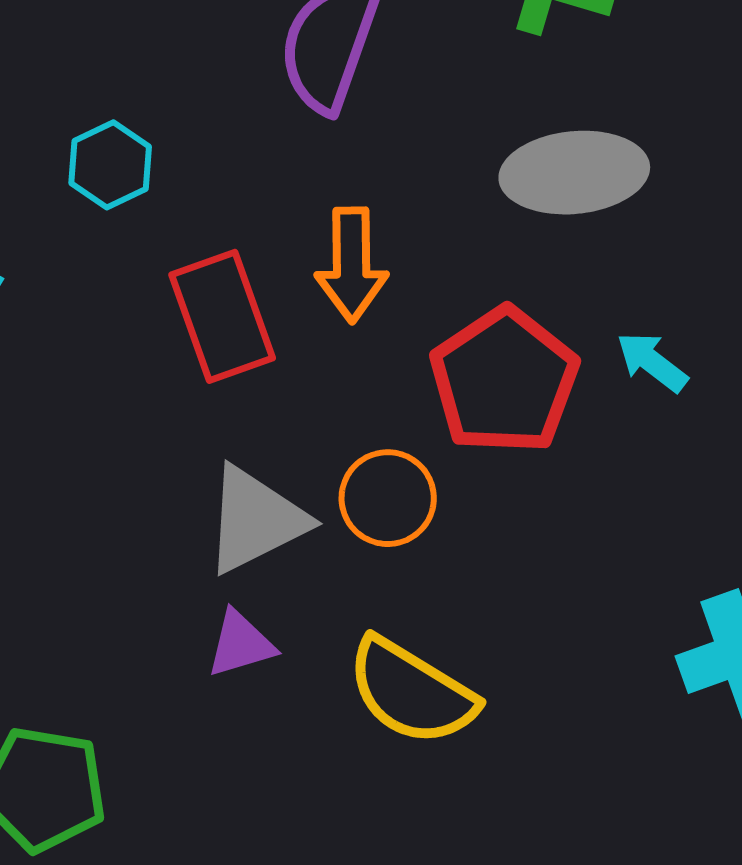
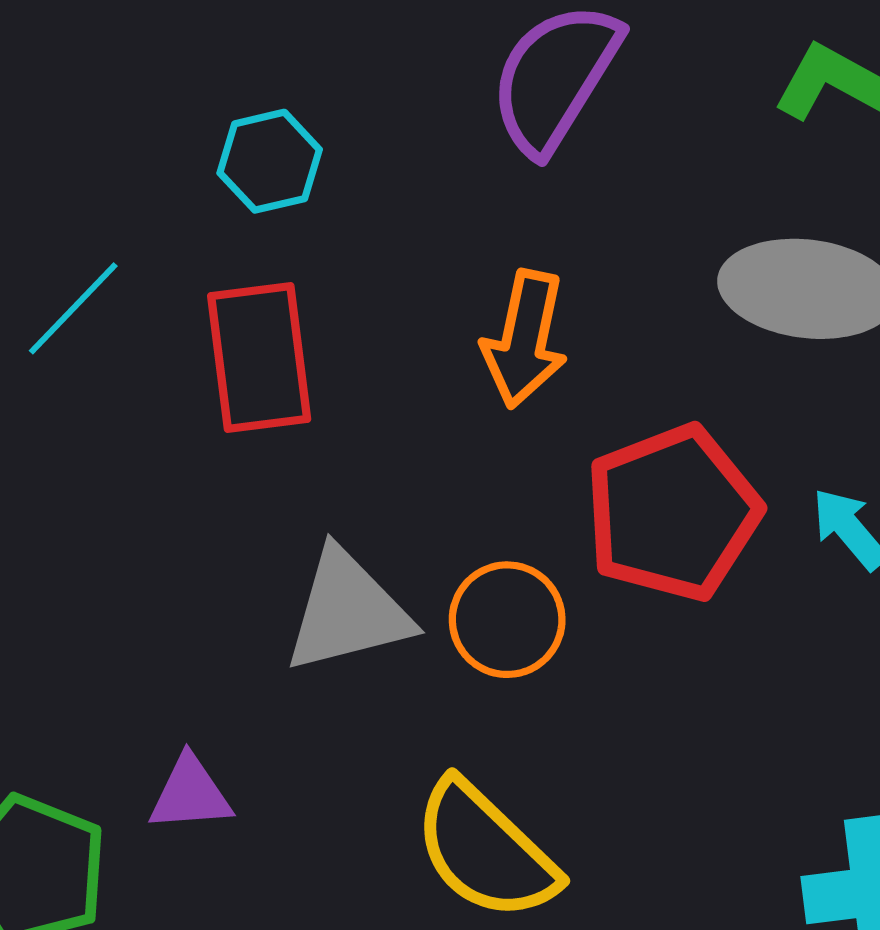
red rectangle: (222, 316) -> (259, 357), moved
purple triangle: (241, 644) -> (190, 794), moved

